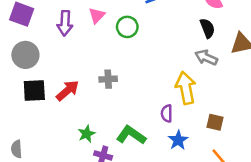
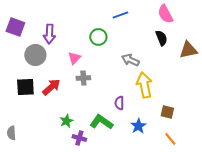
pink triangle: (97, 15) -> (74, 58), moved
gray circle: (25, 55) -> (35, 55), moved
gray arrow: (206, 57) -> (130, 60), moved
purple semicircle: (167, 113) -> (119, 103), moved

